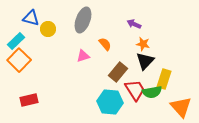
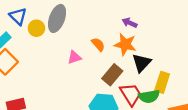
blue triangle: (31, 18) -> (18, 16), turned 30
gray ellipse: (83, 20) -> (57, 18), moved
orange star: (143, 44) -> (125, 44), moved, size x1.5

